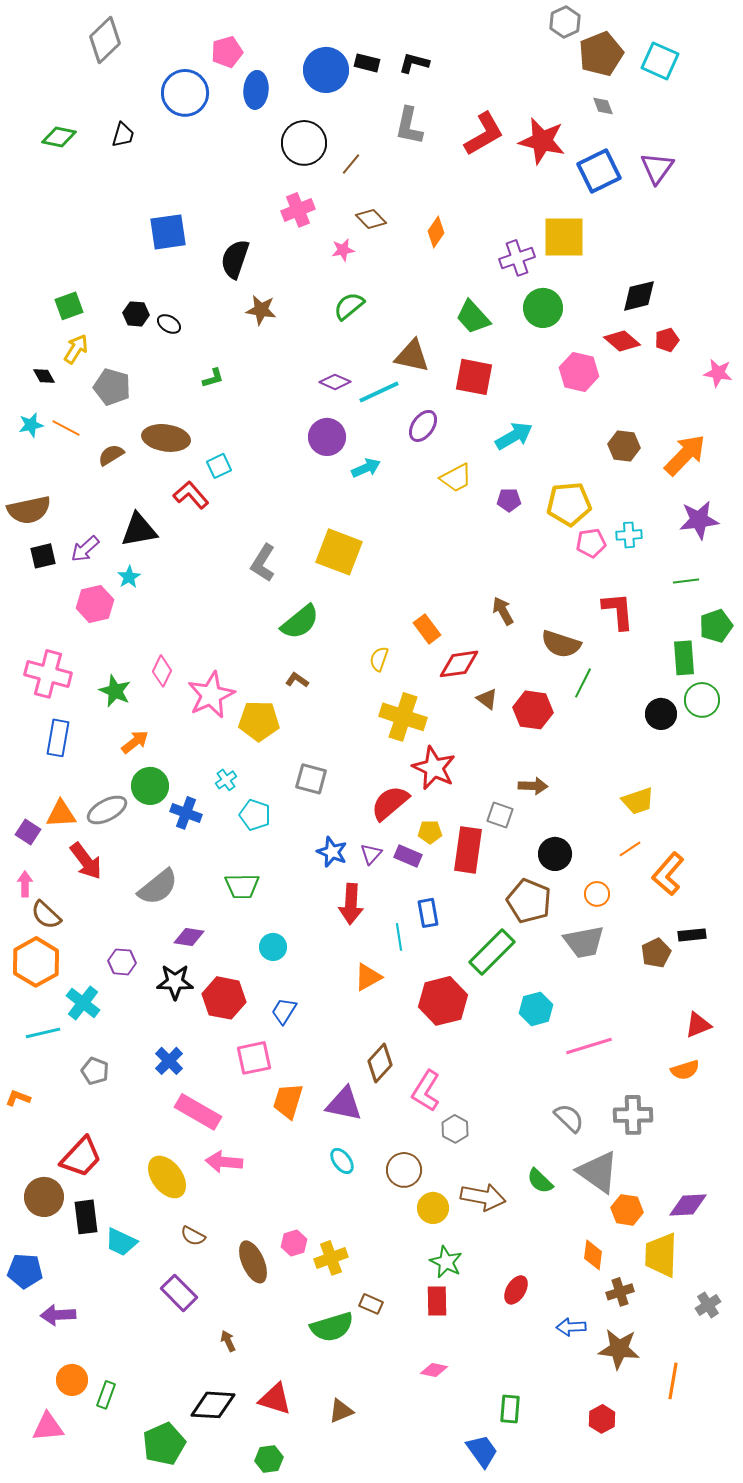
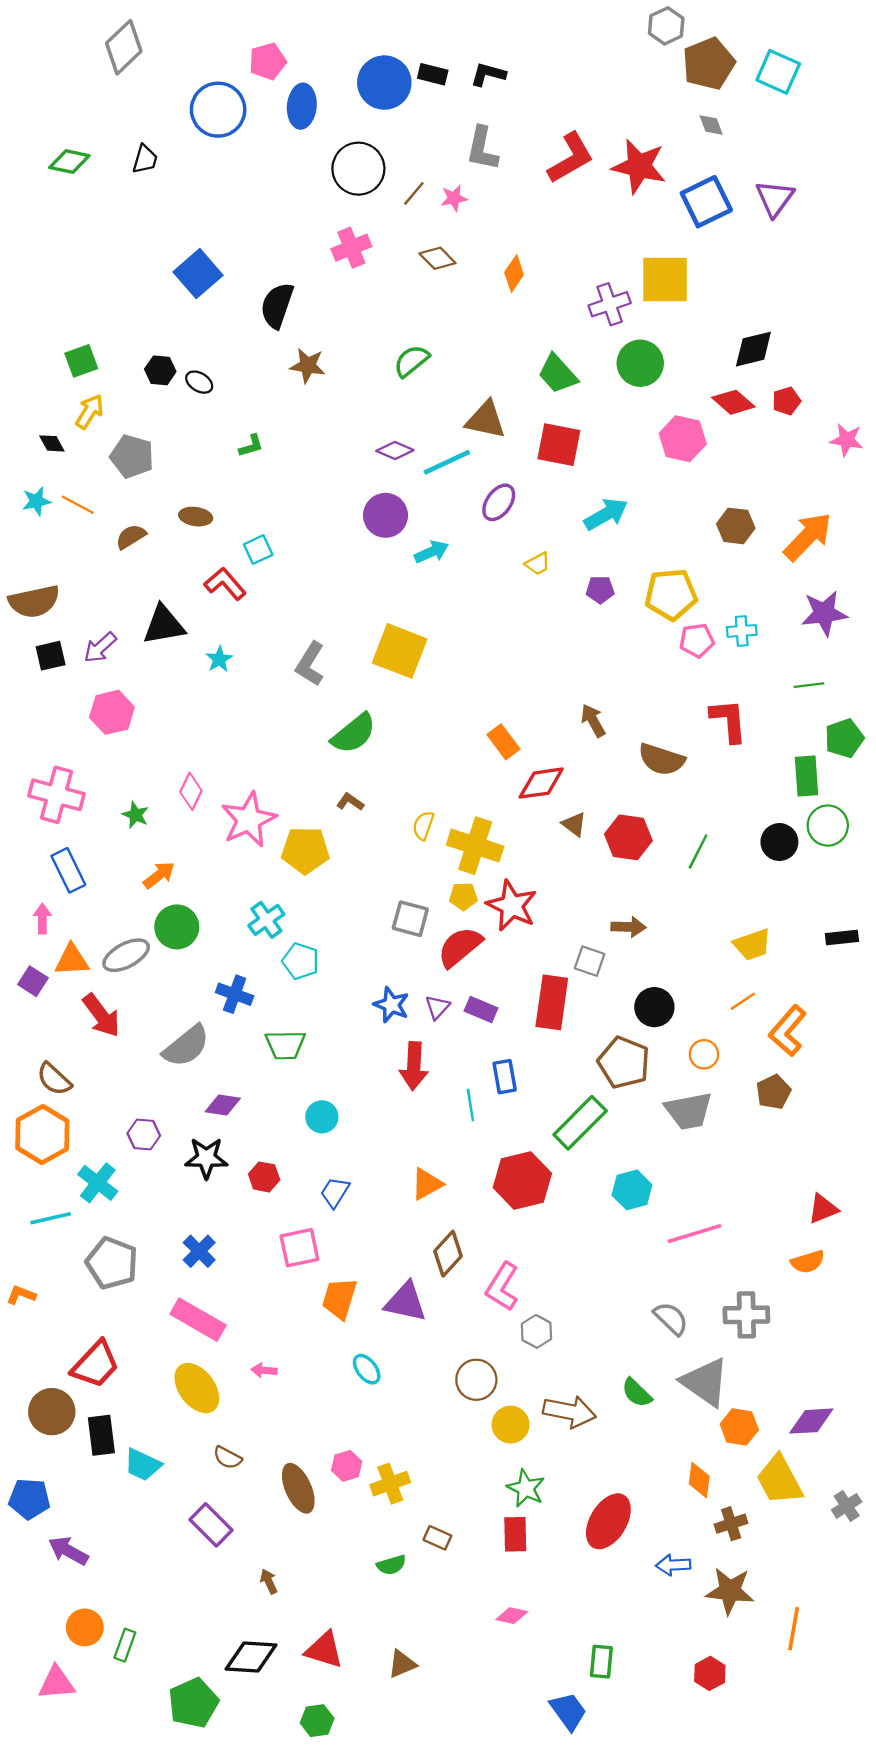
blue square: (168, 232) -> (198, 274), turned -33
pink star: (343, 250) -> (454, 198), moved
brown ellipse: (166, 438) -> (196, 517), size x0.6
yellow trapezoid: (456, 478) -> (538, 564), size x0.7
cyan star: (129, 577) -> (219, 659), moved
yellow semicircle: (379, 659) -> (423, 826), moved
green line: (583, 683) -> (698, 851), moved
green star: (115, 691) -> (136, 815), size x0.7
blue rectangle: (58, 738) -> (68, 870), turned -36
gray square: (311, 779) -> (410, 919), moved
cyan cross: (226, 780) -> (266, 920), size x1.4
blue cross: (186, 813) -> (235, 994), moved
yellow pentagon: (430, 832) -> (463, 896), moved
pink arrow: (25, 884) -> (42, 919), moved
black rectangle: (692, 935) -> (842, 938), moved
brown pentagon: (656, 953) -> (774, 1092), moved
orange triangle: (368, 977) -> (427, 1184), moved
red hexagon: (224, 998) -> (264, 1177), size x0.6
gray pentagon: (95, 1071) -> (112, 1263), size x1.6
pink rectangle: (198, 1112) -> (198, 1320), moved
cyan ellipse: (342, 1161) -> (367, 1369), moved
pink arrow: (224, 1162) -> (264, 1370), size x0.6
yellow trapezoid: (661, 1255) -> (779, 1480), turned -30
red ellipse: (516, 1290) -> (608, 1521), size x1.6
gray cross: (708, 1305) -> (847, 1506), moved
purple arrow: (58, 1315) -> (68, 1551), turned 32
green semicircle: (332, 1327) -> (391, 1565), size x0.6

